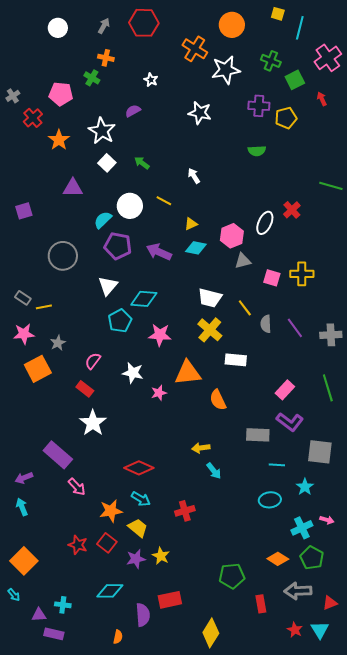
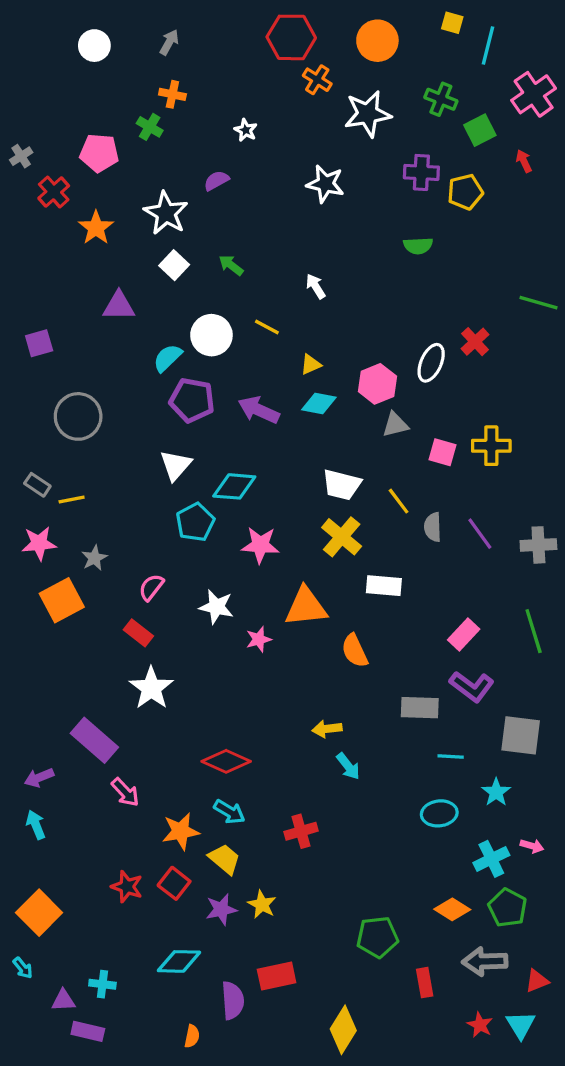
red hexagon: (144, 23) -> (291, 37), moved
orange cross: (195, 49) -> (317, 80), size x0.7
gray circle: (63, 256) -> (78, 416), moved

